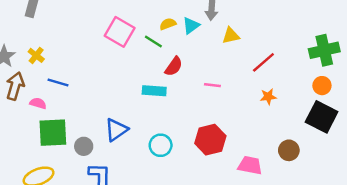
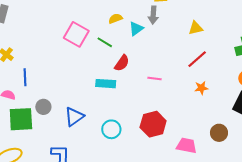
yellow semicircle: (168, 24) -> (115, 19), moved
yellow triangle: (231, 36) -> (196, 28), moved
blue line: (58, 82) -> (25, 77), turned 72
gray circle: (84, 146) -> (43, 107), moved

